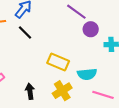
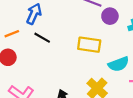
yellow rectangle: (58, 62) -> (89, 45), moved

